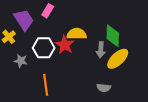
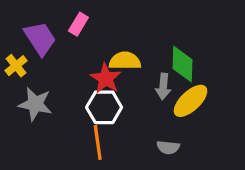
white hexagon: (44, 48) -> (104, 107), moved
gray star: (21, 61) -> (35, 104), size x1.5
orange line: (46, 85) -> (98, 142), moved

